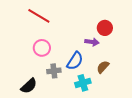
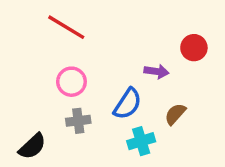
red circle: (105, 28) -> (194, 48), moved
gray cross: (54, 71) -> (78, 121), moved
black semicircle: (29, 86) -> (32, 146), moved

